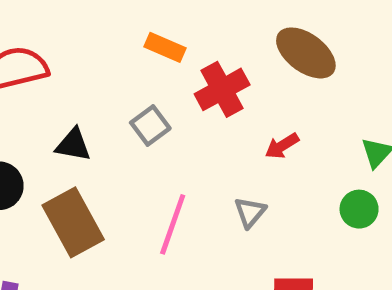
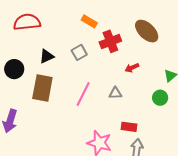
black triangle: (73, 145) -> (47, 56), turned -42
gray triangle: (250, 212) -> (115, 93), turned 40
brown rectangle: (73, 222) -> (42, 88), turned 32

